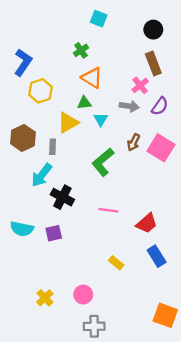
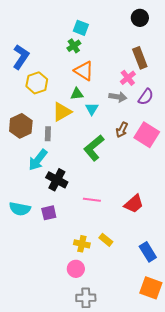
cyan square: (99, 19) -> (81, 28), moved
black circle: (153, 30) -> (140, 18), moved
pink line: (108, 210) -> (92, 200), moved
blue rectangle: (157, 256) -> (148, 252), moved
yellow cross: (45, 298) -> (82, 244), moved, turned -35

